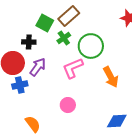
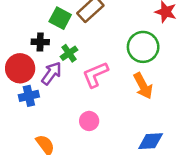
green cross: (64, 38) -> (69, 53), moved
green circle: (91, 46) -> (143, 47), moved

